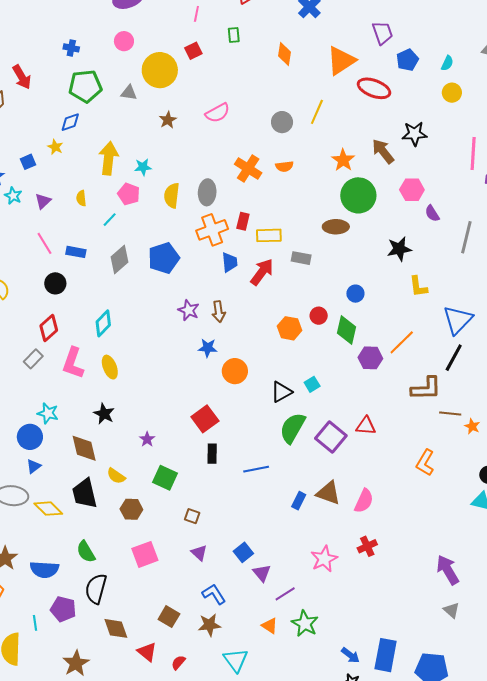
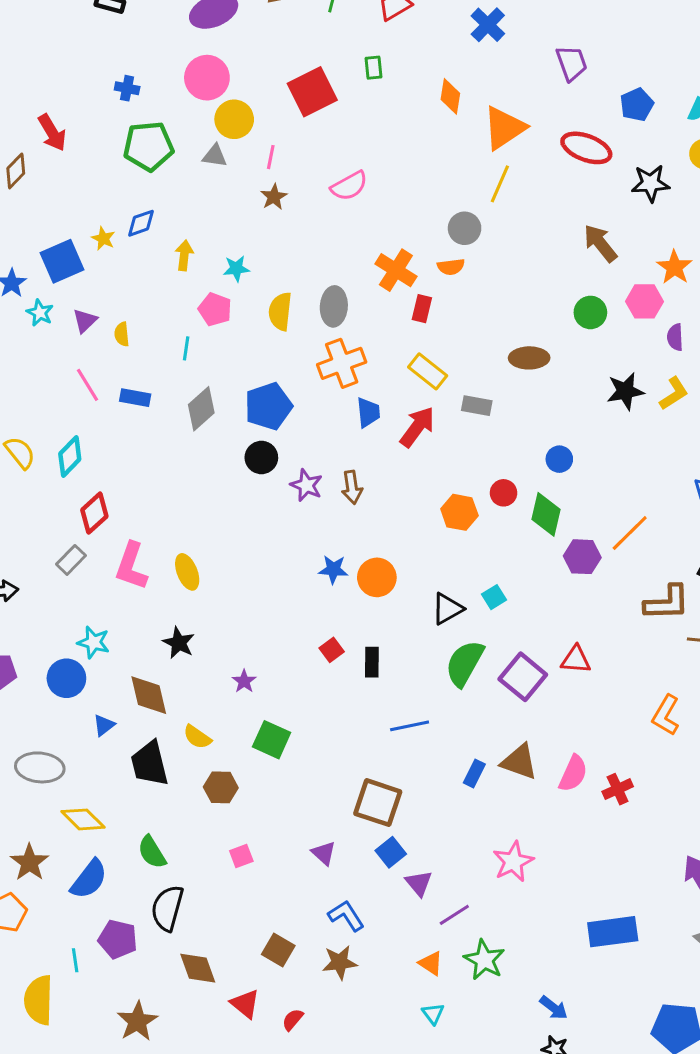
pink line: (196, 14) -> (271, 157), moved
purple trapezoid: (382, 33) -> (572, 63), moved
pink circle: (124, 41) -> (207, 78), size x1.5
red square: (193, 51) -> (312, 92), size x1.8
orange triangle: (341, 61) -> (504, 128), moved
yellow circle: (160, 70) -> (234, 119), moved, size x0.7
blue diamond: (70, 122) -> (141, 223), moved
gray circle: (282, 122) -> (465, 228), moved
black star: (414, 134) -> (651, 183), moved
yellow arrow: (109, 158) -> (184, 255), size x0.6
orange star: (343, 160) -> (674, 267), moved
blue square: (28, 162) -> (62, 261), size x1.8
green circle: (358, 195) -> (590, 312), moved, size x0.6
yellow semicircle: (81, 198) -> (122, 334), moved
purple semicircle: (432, 213) -> (675, 337), turned 30
cyan line: (110, 220) -> (186, 348), turned -35
red rectangle: (243, 221) -> (422, 309), moved
yellow rectangle: (269, 235) -> (428, 371), turned 40
black circle: (55, 283) -> (261, 457), moved
yellow L-shape: (418, 287) -> (674, 393), moved, turned -115
cyan diamond: (103, 323) -> (70, 456), moved
blue star: (208, 348) -> (333, 569), moved
red square: (205, 419) -> (332, 650), size x0.6
black rectangle: (212, 454) -> (372, 662), moved
blue triangle: (34, 466) -> (104, 725), moved
yellow diamond: (48, 509) -> (83, 819), moved
brown square: (192, 516) -> (378, 803), moved, size x2.0
red cross: (367, 546) -> (618, 789), moved
pink square: (145, 554) -> (241, 856), size x0.6
blue semicircle: (44, 569) -> (89, 879), turned -56
blue rectangle: (386, 655) -> (613, 932), moved, turned 72
cyan triangle: (236, 660) -> (433, 1014), moved, size x0.6

